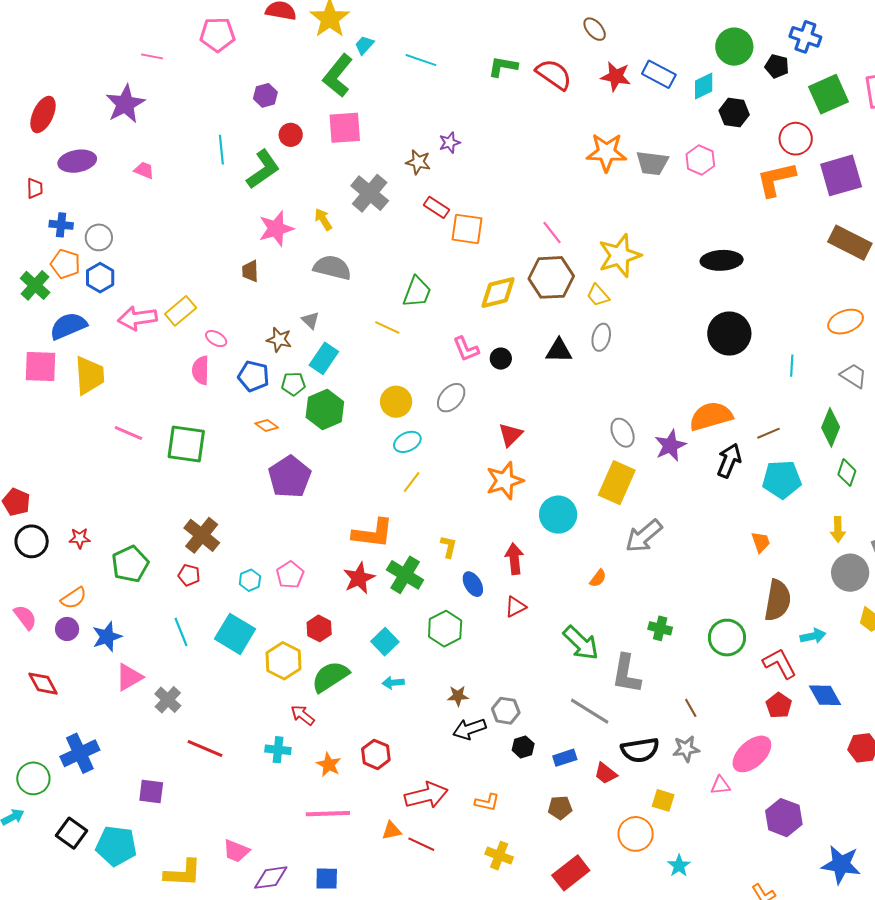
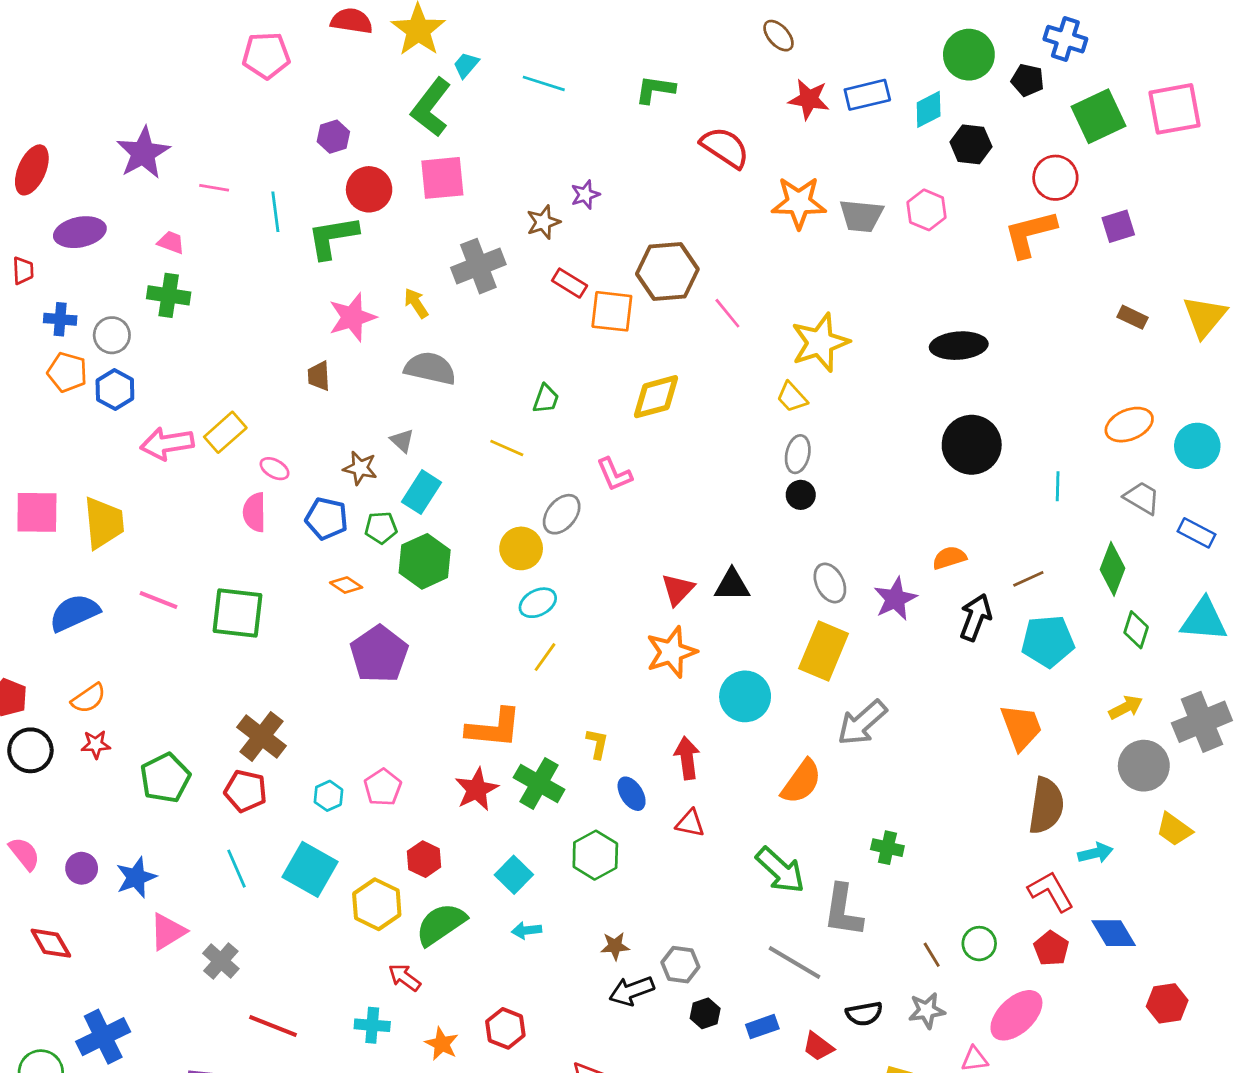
pink line: (152, 56) -> (214, 188), moved
red semicircle: (554, 74) -> (725, 147), moved
blue rectangle: (659, 74) -> (867, 95), turned -40
red circle: (291, 135) -> (369, 189), size x1.4
brown star: (418, 162) -> (543, 222), turned -30
green L-shape: (263, 169) -> (333, 237), turned -153
purple square: (841, 175) -> (1118, 226), size x0.6
gray cross: (370, 193) -> (478, 266), turned 30
brown rectangle: (850, 243) -> (1133, 317), size x0.5
brown hexagon: (551, 277) -> (667, 272), moved
green cross: (35, 285) -> (169, 295), moved, turned -32
green trapezoid: (417, 292) -> (546, 399), size x0.7
blue semicircle: (68, 326) -> (74, 613), moved
black triangle: (559, 351) -> (732, 585), moved
black circle: (501, 359) -> (801, 495), moved
gray ellipse: (451, 398) -> (562, 514), moved
orange semicircle: (711, 416) -> (949, 558), size x0.6
yellow arrow: (838, 529) -> (1126, 707), turned -115
orange trapezoid: (761, 542) -> (1021, 727), size x1.6
red pentagon: (189, 575) -> (246, 791), size x1.4
orange semicircle: (598, 578) -> (801, 782), size x1.8
orange semicircle: (74, 598) -> (89, 698), moved
red triangle: (515, 607) -> (690, 823), turned 40
green circle: (727, 638) -> (979, 944), moved, size x0.7
black semicircle: (640, 750) -> (864, 1014), size x0.7

